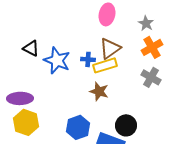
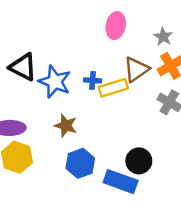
black triangle: (31, 48) -> (23, 67), size x1.4
brown triangle: (110, 48) -> (136, 69), moved
brown star: (99, 91) -> (66, 126), moved

